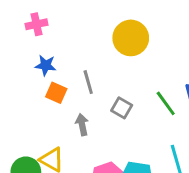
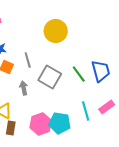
gray square: (122, 108) -> (50, 77), size x1.6

